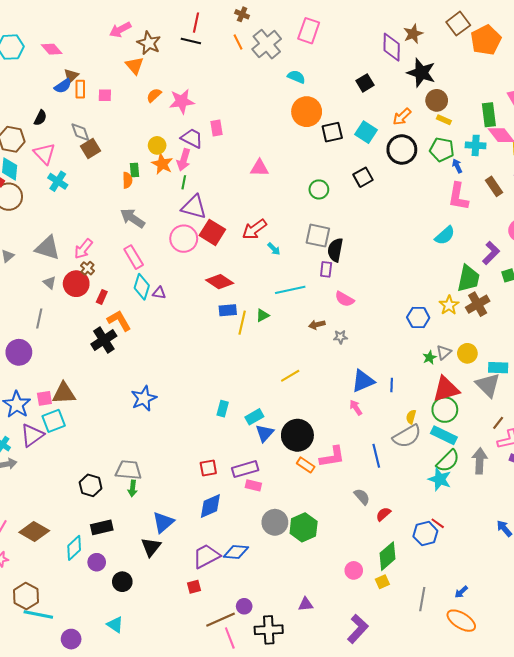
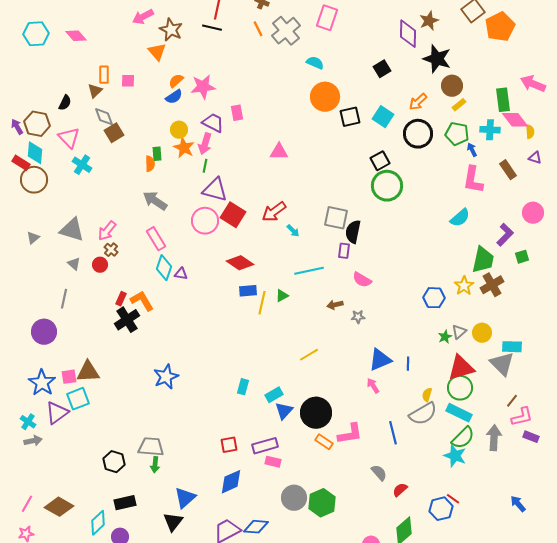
brown triangle: (71, 76) -> (95, 91), moved
blue semicircle: (63, 86) -> (174, 97), moved
yellow rectangle: (444, 120) -> (459, 105), turned -64
green circle: (319, 189) -> (387, 186), moved, size x1.6
red circle: (76, 284) -> (100, 265), size x0.6
red rectangle: (102, 297) -> (121, 299), moved

